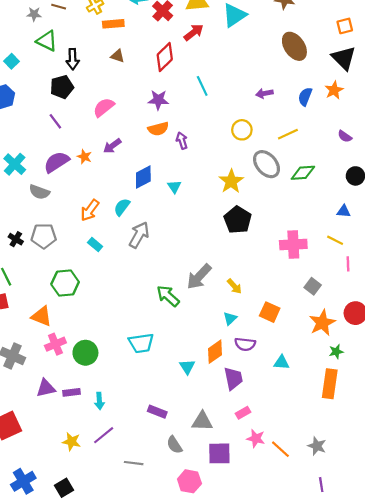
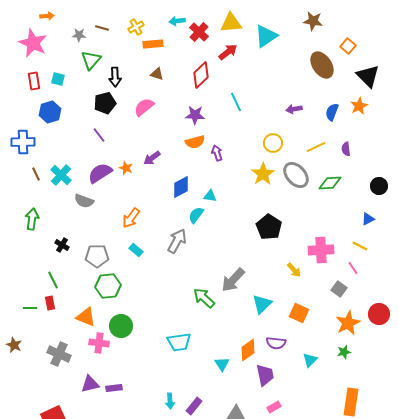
orange square: (345, 26) -> (348, 46), moved, turned -35
green triangle: (47, 41) -> (91, 60), turned 45
cyan square: (12, 61) -> (58, 79), turned -32
pink semicircle: (104, 107) -> (144, 107), moved
purple semicircle: (345, 136) -> (346, 149), moved, turned 48
yellow star: (231, 181) -> (263, 174), moved
cyan triangle: (174, 187) -> (210, 196), turned -48
cyan semicircle: (122, 207) -> (196, 215), moved
blue triangle: (344, 211) -> (368, 219), turned -32
gray pentagon: (44, 236) -> (97, 256), moved
pink line: (348, 264) -> (353, 268), moved, turned -32
yellow arrow: (234, 286) -> (294, 270), moved
cyan triangle: (230, 318) -> (262, 304), moved, size x1.5
pink cross: (55, 344) -> (99, 343), turned 30
green star: (336, 352) -> (344, 352), moved
green circle: (85, 353) -> (121, 326), moved
cyan triangle: (282, 362) -> (310, 360), turned -49
orange rectangle: (330, 384) -> (351, 402), moved
cyan arrow: (99, 401) -> (170, 401), moved
purple rectangle: (157, 412) -> (194, 406), turned -72

